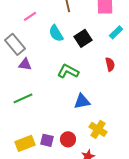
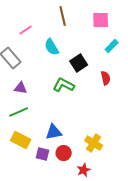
black square: (83, 38) -> (79, 63), moved
purple triangle: (25, 64) -> (21, 88), moved
blue triangle: (82, 101) -> (54, 132), moved
yellow rectangle: (25, 143) -> (21, 140), moved, turned 48

